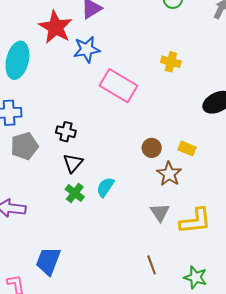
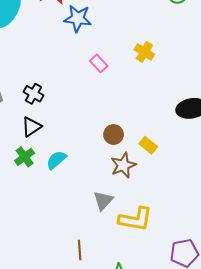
yellow cross: (171, 62) -> (144, 52), moved
pink rectangle: (118, 86) -> (99, 63), size x0.5

